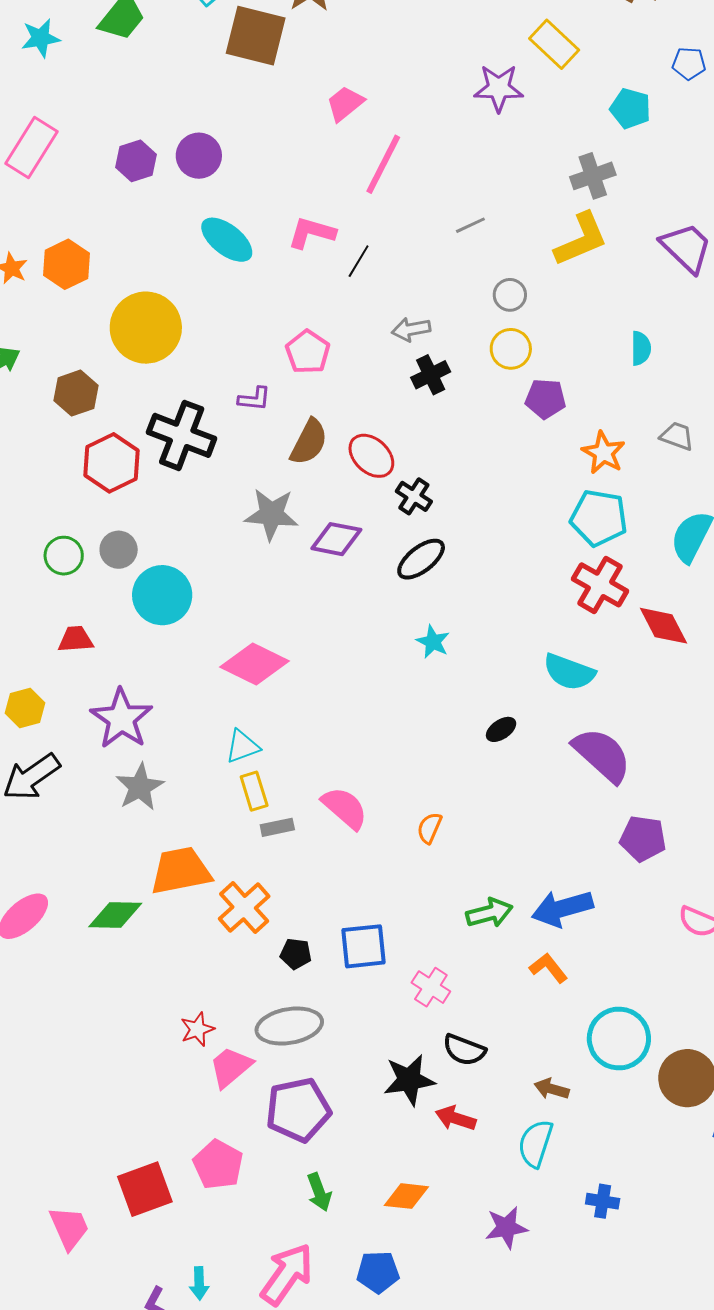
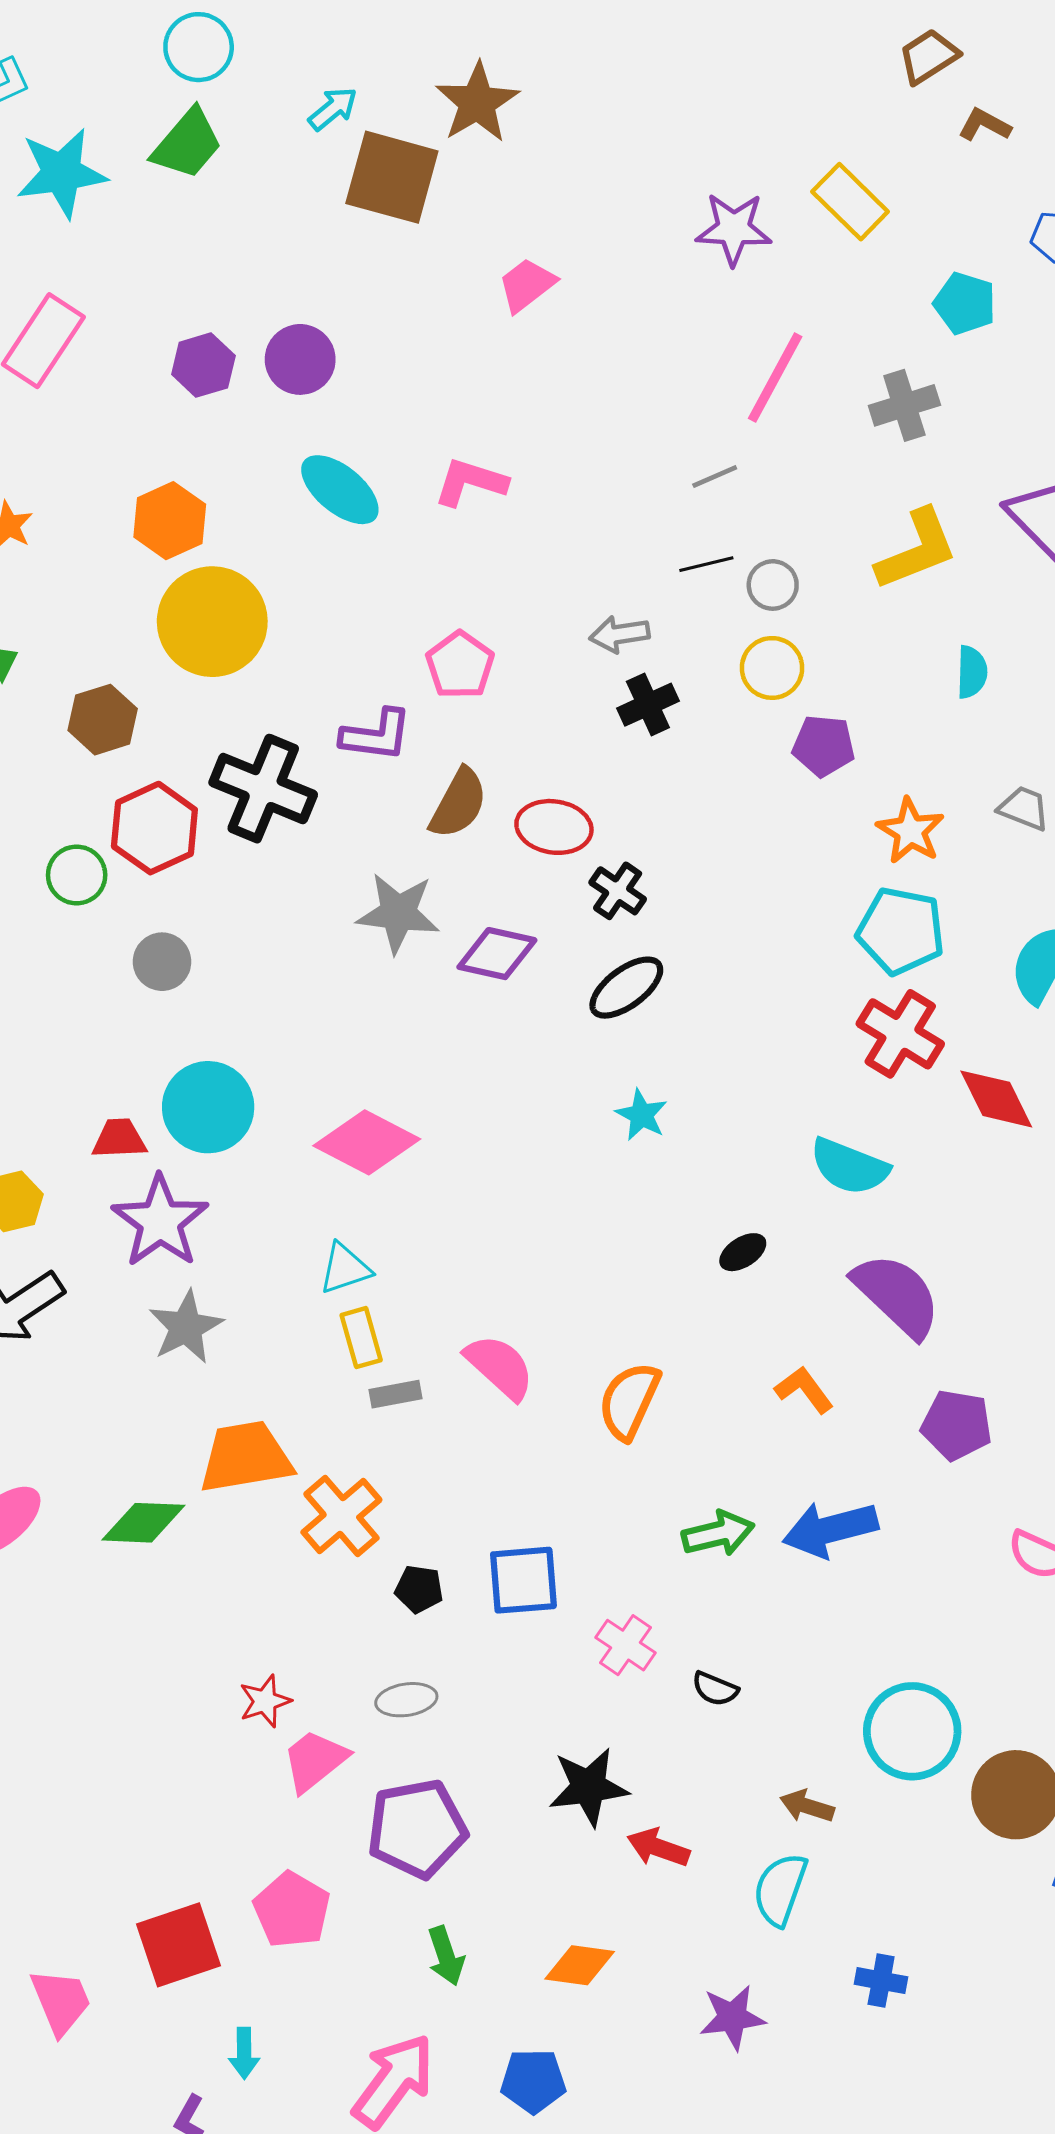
cyan star: (41, 38) -> (62, 173), size x1.5
purple star: (499, 88) -> (734, 229), moved
pink line: (383, 164) -> (775, 378), moved
yellow L-shape: (581, 239) -> (917, 550), moved
black line: (359, 261) -> (706, 564), moved, turned 44
orange hexagon: (67, 264) -> (170, 521), moved
purple L-shape: (254, 399) -> (376, 735), size x1.4
red ellipse: (371, 456) -> (554, 827), turned -36
green circle: (64, 556) -> (77, 875), moved
cyan circle: (162, 595) -> (208, 1107), moved
red trapezoid: (76, 639) -> (119, 1139), moved
orange semicircle: (429, 828) -> (629, 1401), size x1.6
orange L-shape: (548, 968) -> (804, 1390), moved
gray ellipse: (289, 1026) -> (406, 1700), size x0.6
black semicircle: (464, 1050) -> (715, 1689), moved, size x0.7
cyan arrow: (199, 1283) -> (244, 2053), moved

